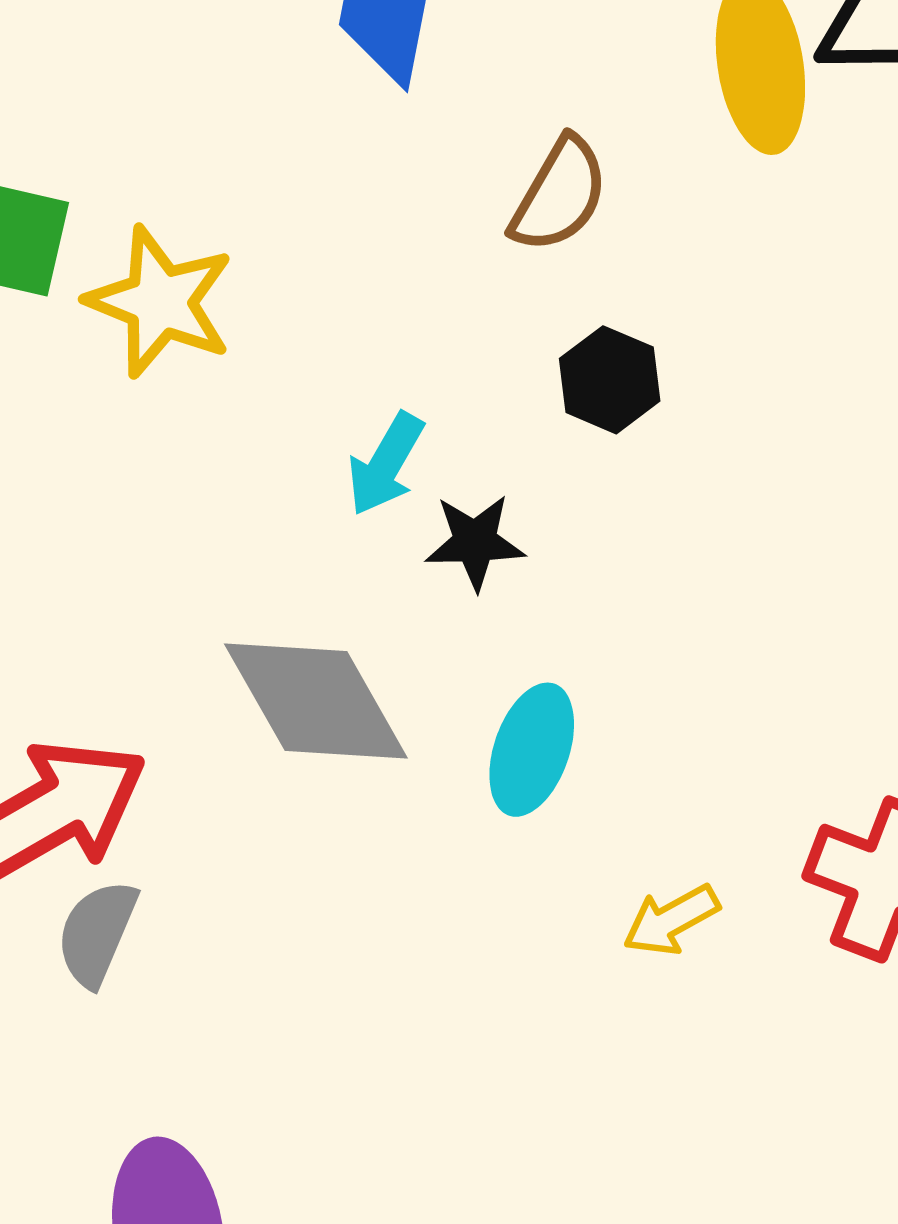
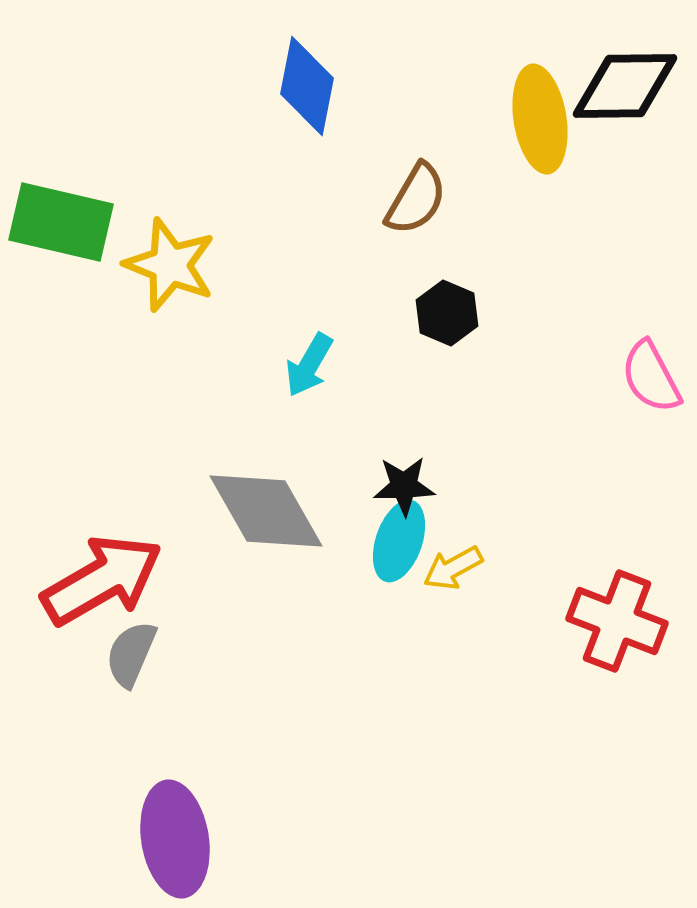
black star: (475, 542) -> (404, 486), moved
yellow arrow: (671, 920) -> (453, 568), moved

